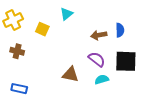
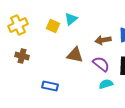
yellow square: (42, 29) -> (53, 26), moved
brown triangle: (71, 74) -> (75, 55), moved
blue rectangle: (19, 89) -> (50, 86), moved

